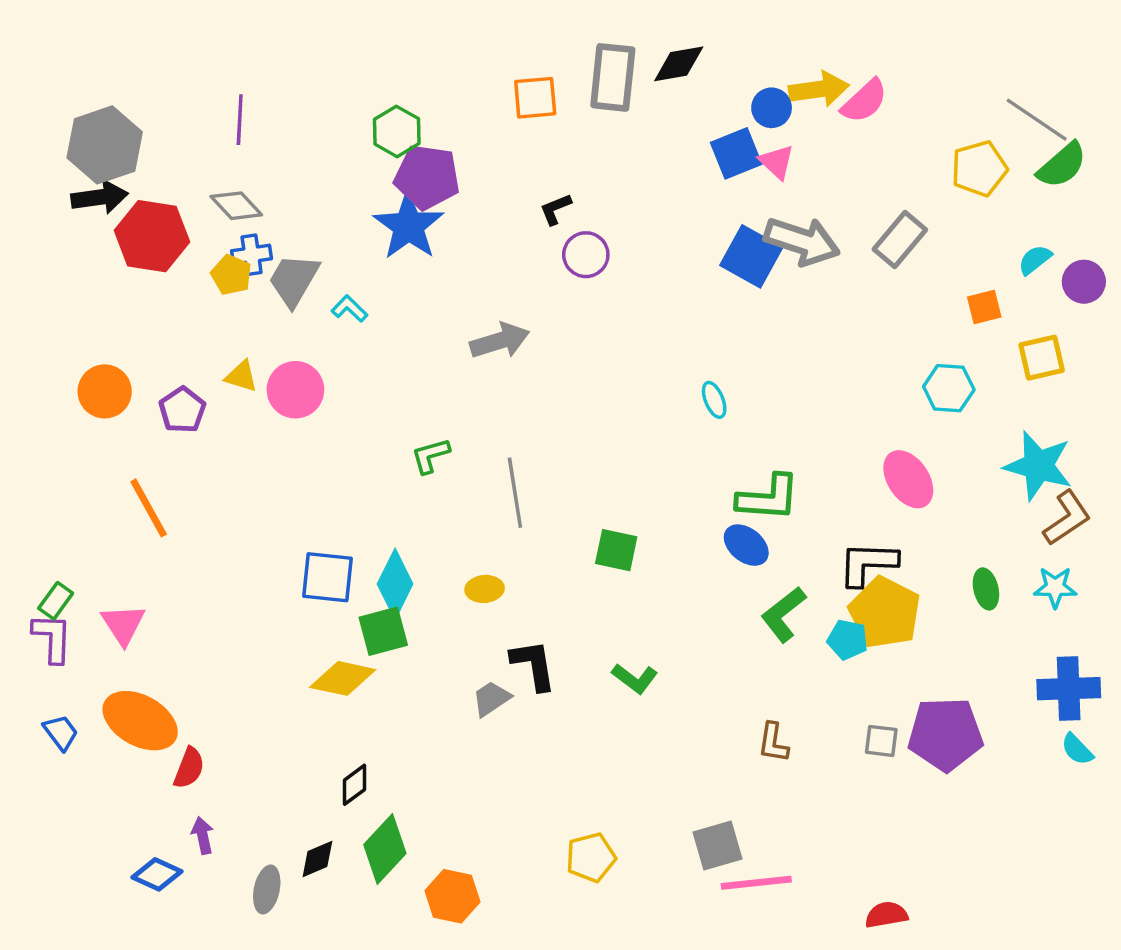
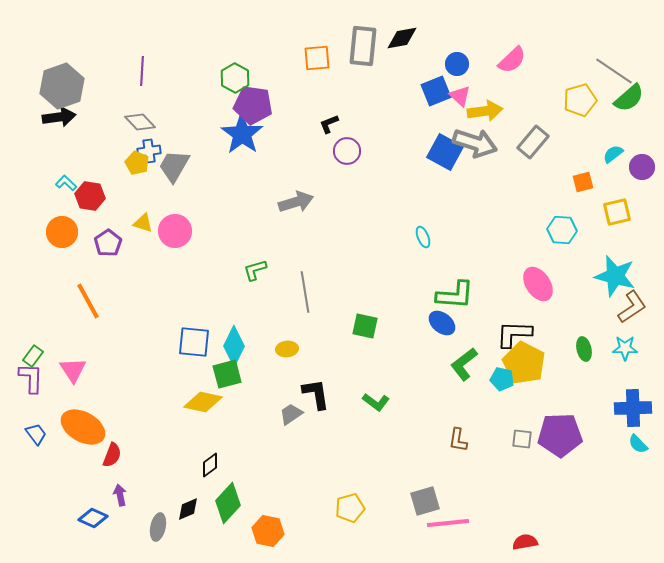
yellow arrow: (819, 89) -> (485, 111), moved
red hexagon: (152, 236) -> (90, 196), moved, size x0.7
cyan L-shape: (349, 309) -> (66, 183), moved

